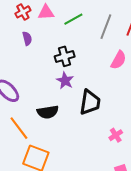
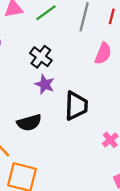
black cross: (65, 56) -> (41, 57), turned -30

